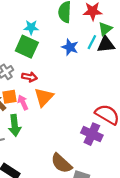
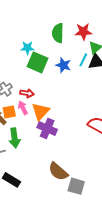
green square: (27, 47) -> (37, 62), moved
pink arrow: (23, 102) -> (23, 108), moved
purple cross: (92, 134) -> (47, 128), moved

